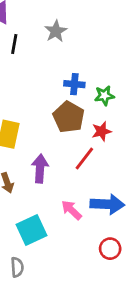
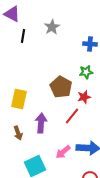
blue cross: (74, 84) -> (90, 44), moved
pink arrow: (72, 210) -> (63, 152), turned -84

